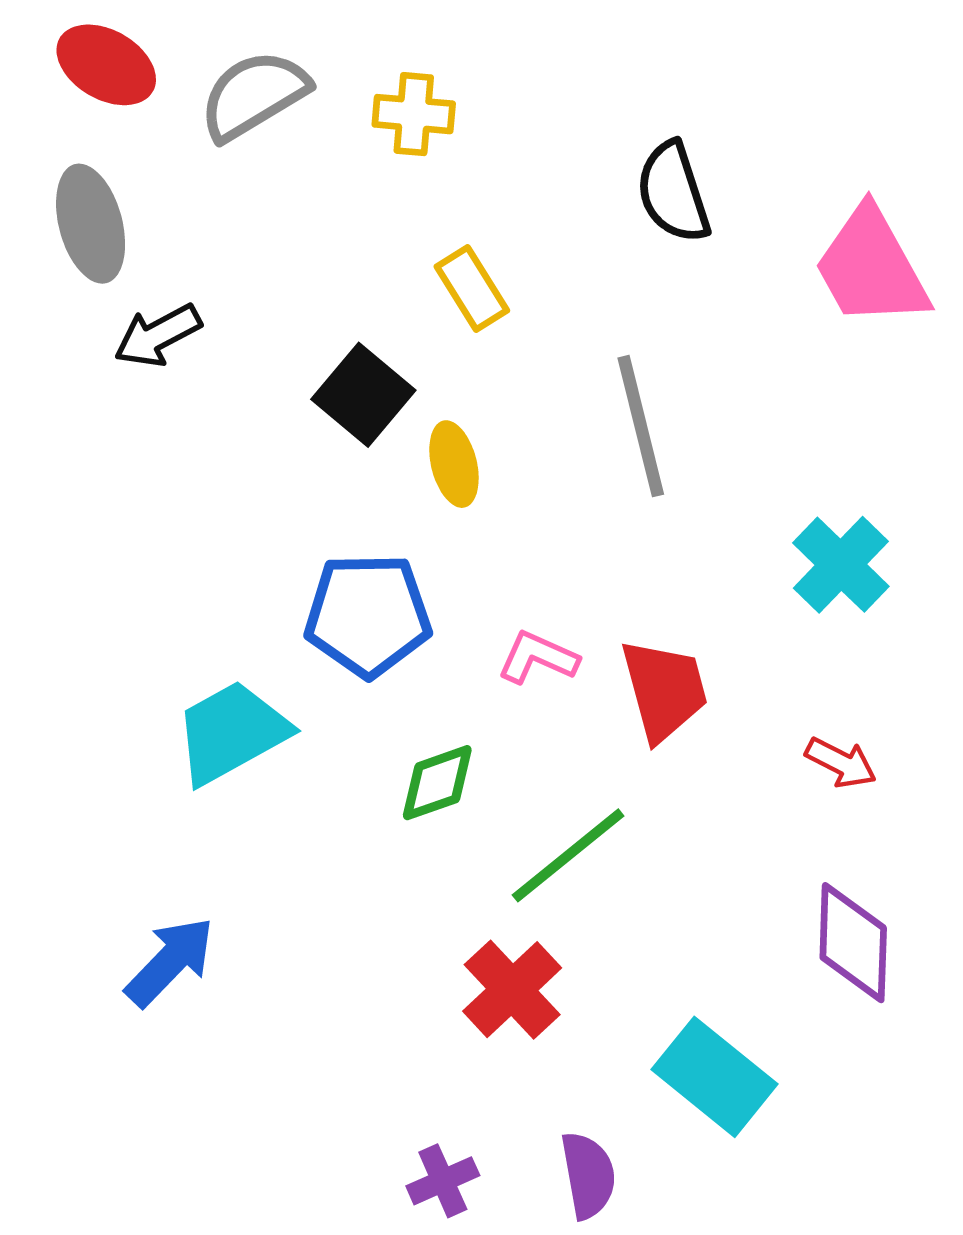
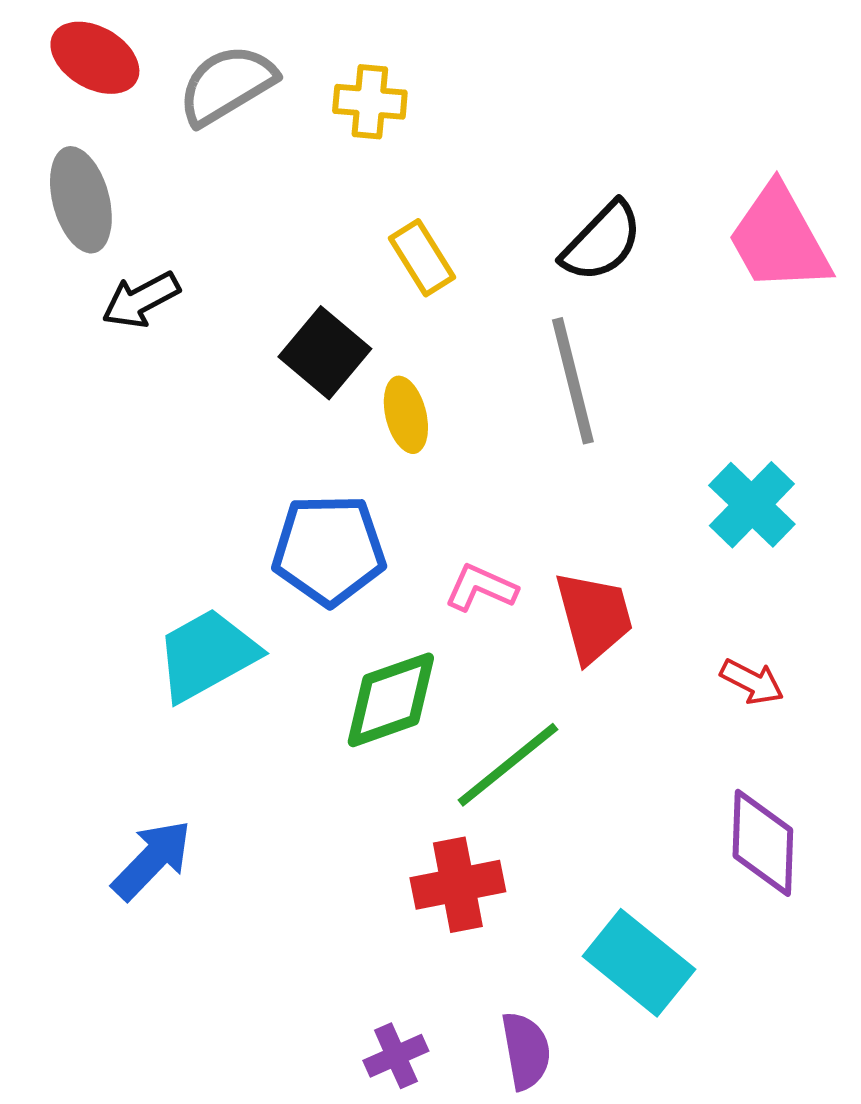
black semicircle: (673, 192) -> (602, 242), moved, turned -118
green diamond: (437, 783) -> (391, 700), size x1.4
red cross: (512, 990) -> (458, 885), turned 32

